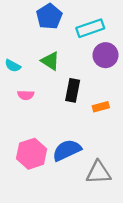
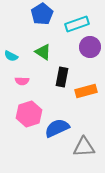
orange rectangle: (101, 107) -> (86, 91), size x1.5
pink hexagon: (32, 154) -> (29, 114), moved

